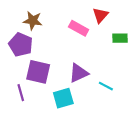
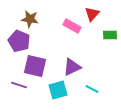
cyan line: (106, 86) -> (92, 89), moved
purple line: (21, 93) -> (19, 85), turned -56

